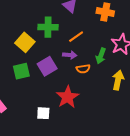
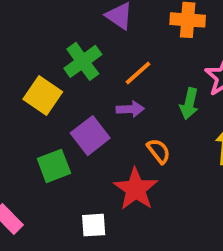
green cross: (48, 27) -> (83, 61), turned -30
orange semicircle: (83, 69) -> (159, 151), moved, turned -112
green square: (21, 71) -> (54, 166), moved

